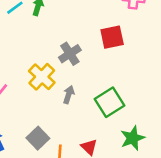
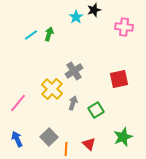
red square: (112, 37) -> (119, 79), moved
green square: (110, 102) -> (96, 110), moved, size x0.7

